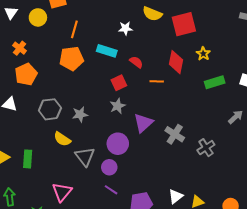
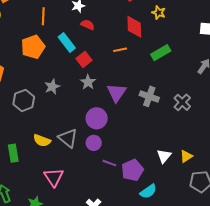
orange line: (74, 29) -> (43, 16), moved
cyan rectangle: (107, 51) -> (67, 43), moved, turned 48
red semicircle: (136, 62) -> (88, 25), moved
green rectangle: (215, 82) -> (161, 53), moved
gray star: (80, 114) -> (52, 87), moved
yellow semicircle: (62, 139) -> (42, 140), moved
purple line: (111, 190) -> (109, 163), moved

